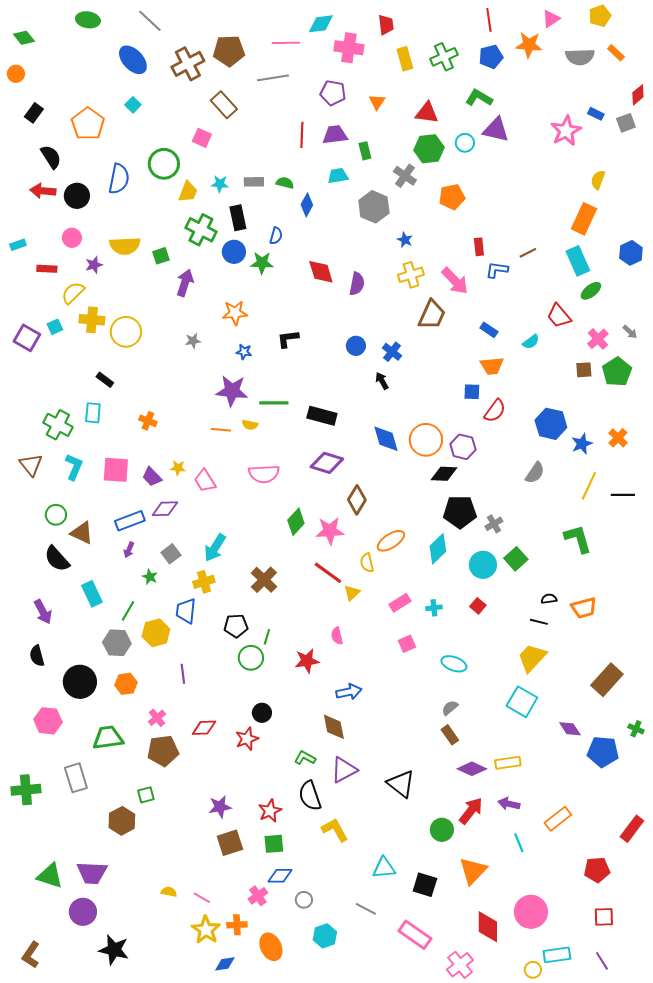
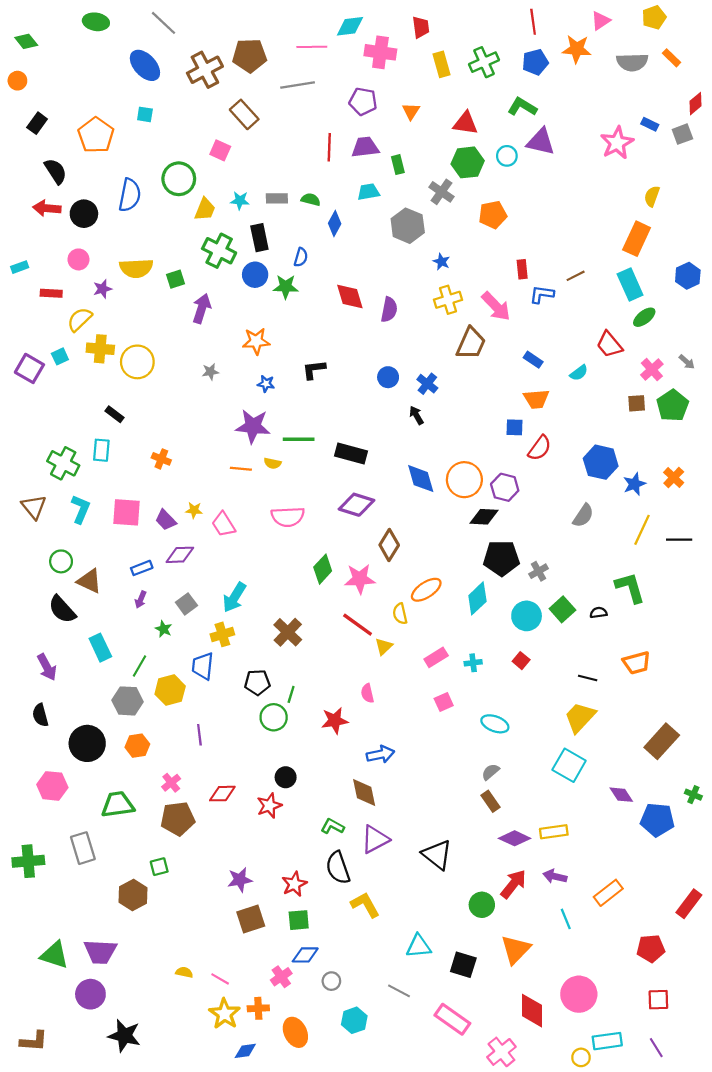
cyan square: (133, 105) -> (145, 114), turned -35
blue rectangle: (130, 521) -> (142, 568), size x0.7
black semicircle: (549, 599) -> (598, 613), moved
brown L-shape: (31, 955) -> (34, 1041), turned -120

